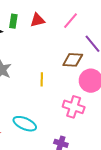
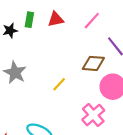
yellow line: (42, 79) -> (59, 84), turned 40
pink cross: (74, 107) -> (93, 115), turned 30

